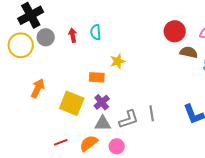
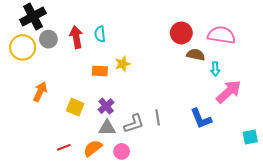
red arrow: (73, 35) -> (76, 37), size x1.5
orange rectangle: (97, 77) -> (100, 71), moved
yellow square: (72, 103) -> (75, 107), size x0.7

